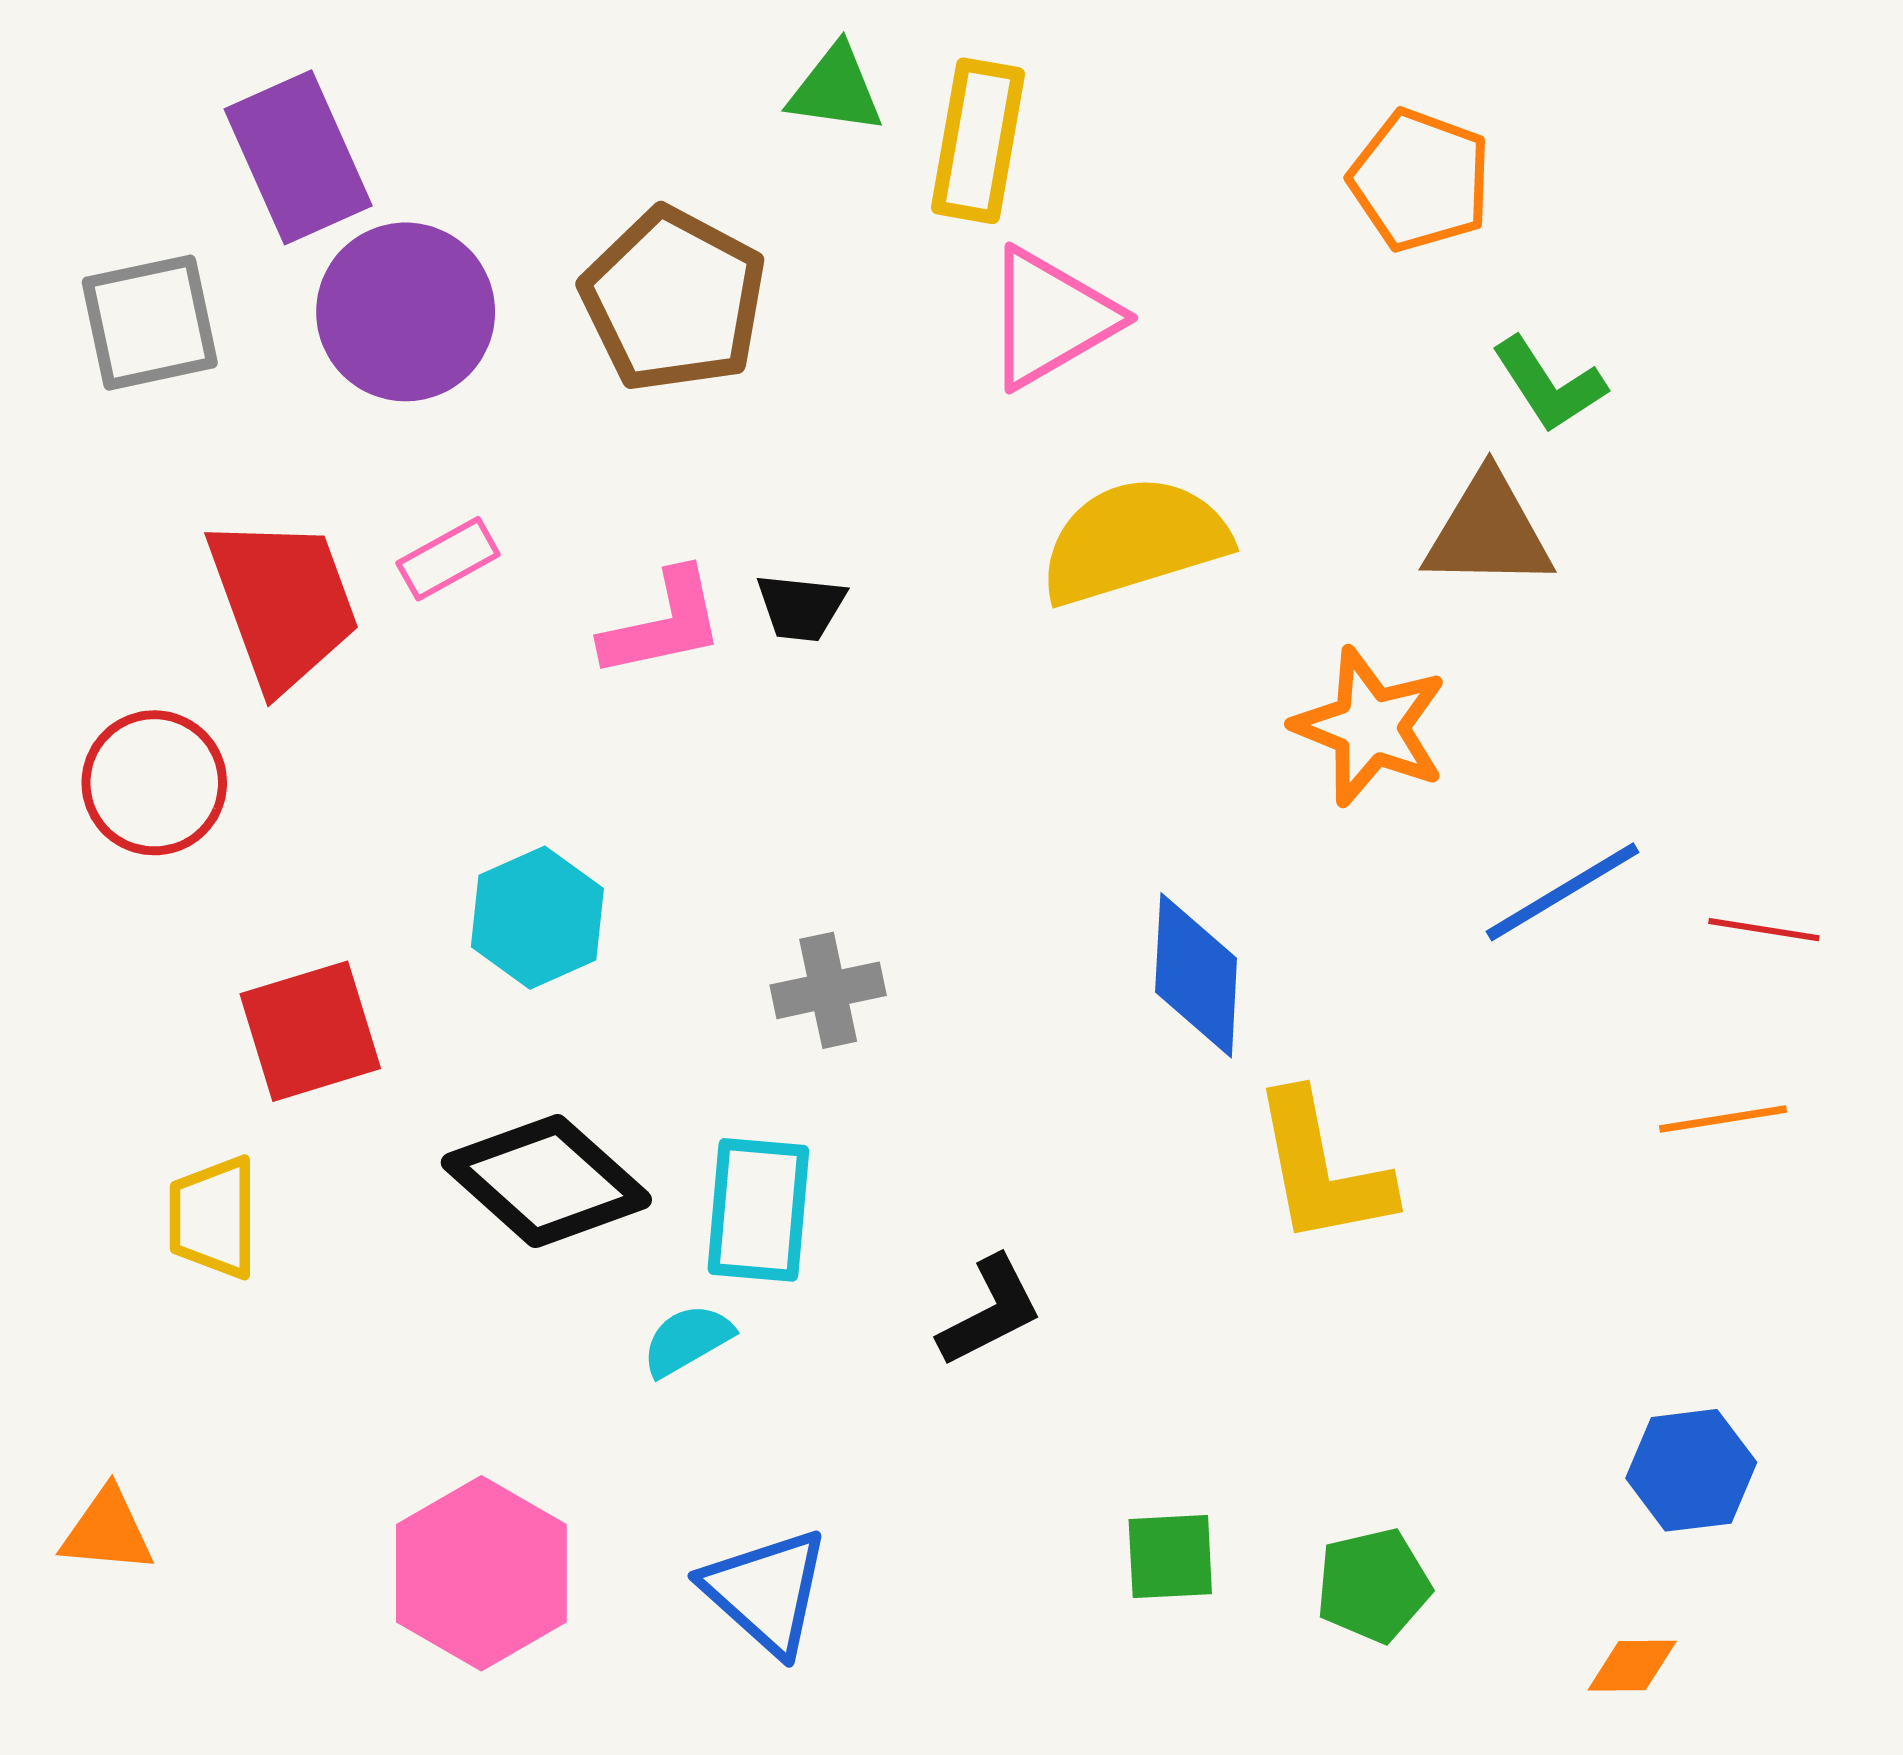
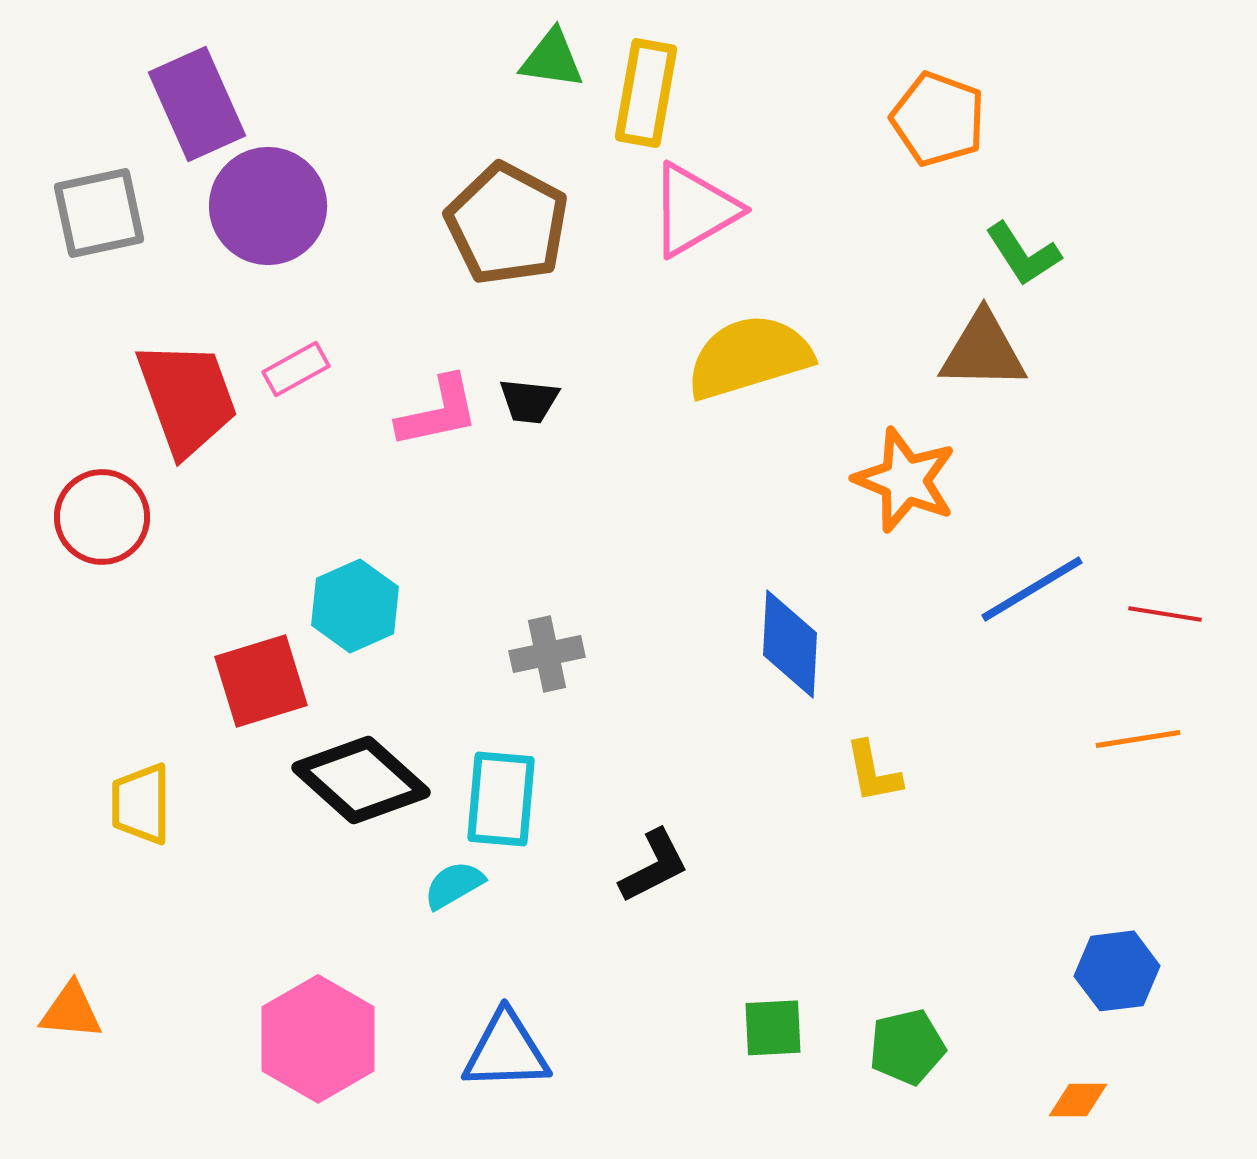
brown pentagon: (674, 300) -> (507, 224), moved
red square: (310, 1031) -> (261, 681), moved
yellow L-shape: (1322, 1169) -> (873, 772), size x0.6
blue triangle: (766, 1591) -> (506, 1051), turned -44

